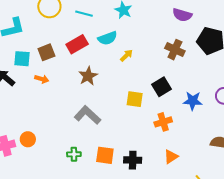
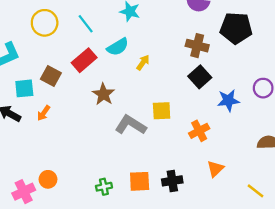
cyan line: (84, 14) -> (86, 24), turned 48
brown square: (46, 52) -> (51, 76), turned -30
orange arrow: (42, 79) -> (44, 113), moved, turned 120
black square: (161, 87) -> (200, 77), moved
gray L-shape: (87, 115) -> (131, 125), moved

